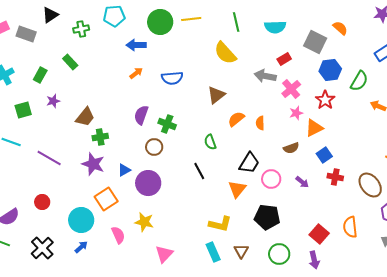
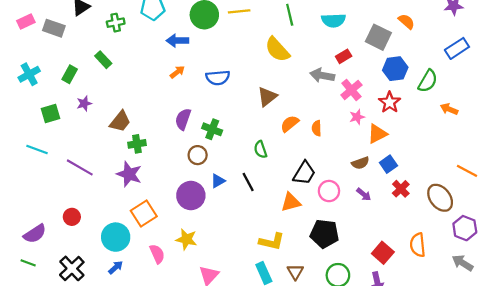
brown semicircle: (291, 148) -> (360, 163), moved
blue triangle: (124, 170) -> (218, 181), moved
red cross: (335, 177) -> (401, 189), turned 35
orange triangle: (237, 189) -> (291, 202), turned 36

